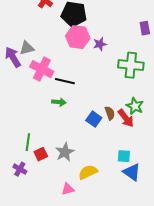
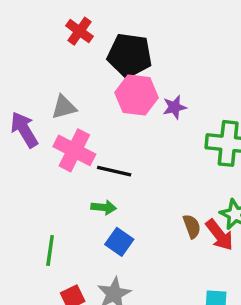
gray triangle: (27, 48) -> (64, 107), moved
blue square: (94, 119) -> (119, 242), moved
green line: (28, 142) -> (50, 251), moved

